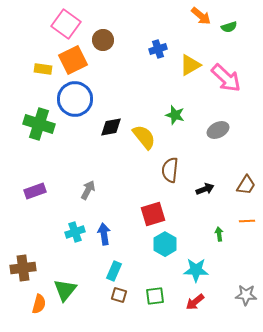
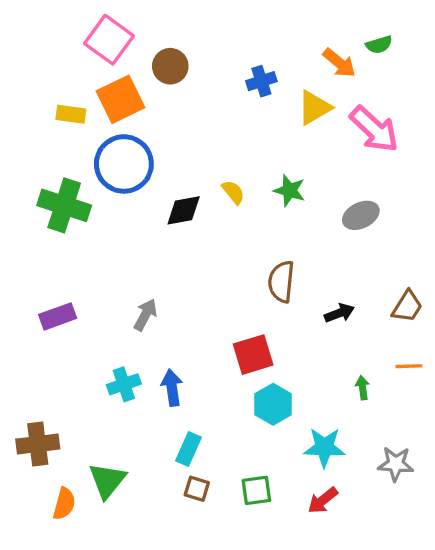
orange arrow: (201, 16) -> (339, 63), moved
yellow semicircle: (144, 137) -> (233, 192), moved, size x0.6
gray star: (246, 295) -> (396, 464), moved

